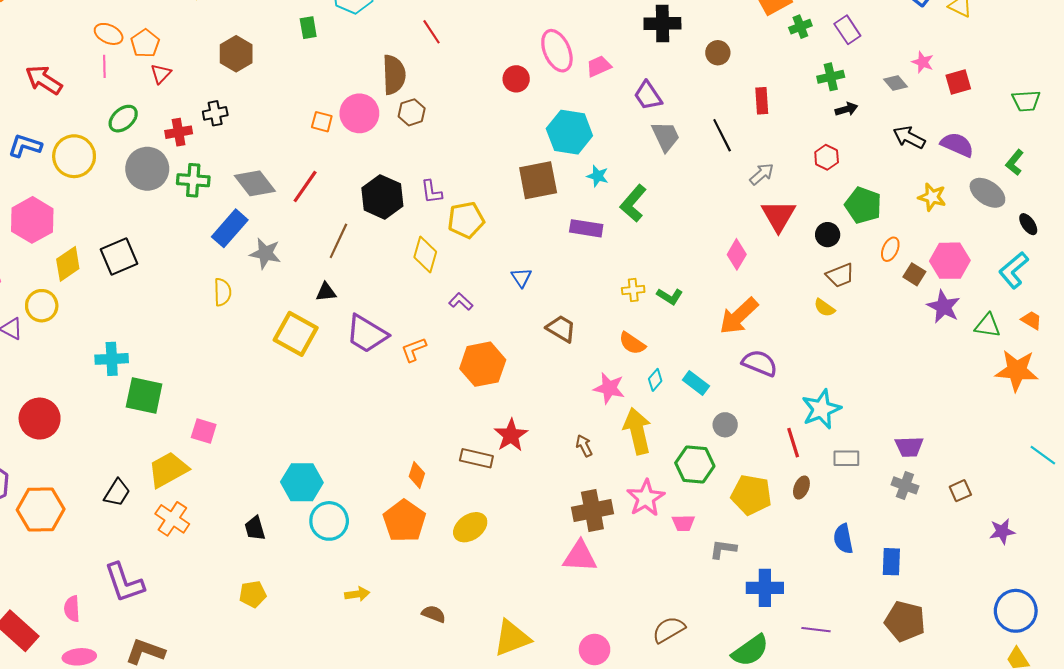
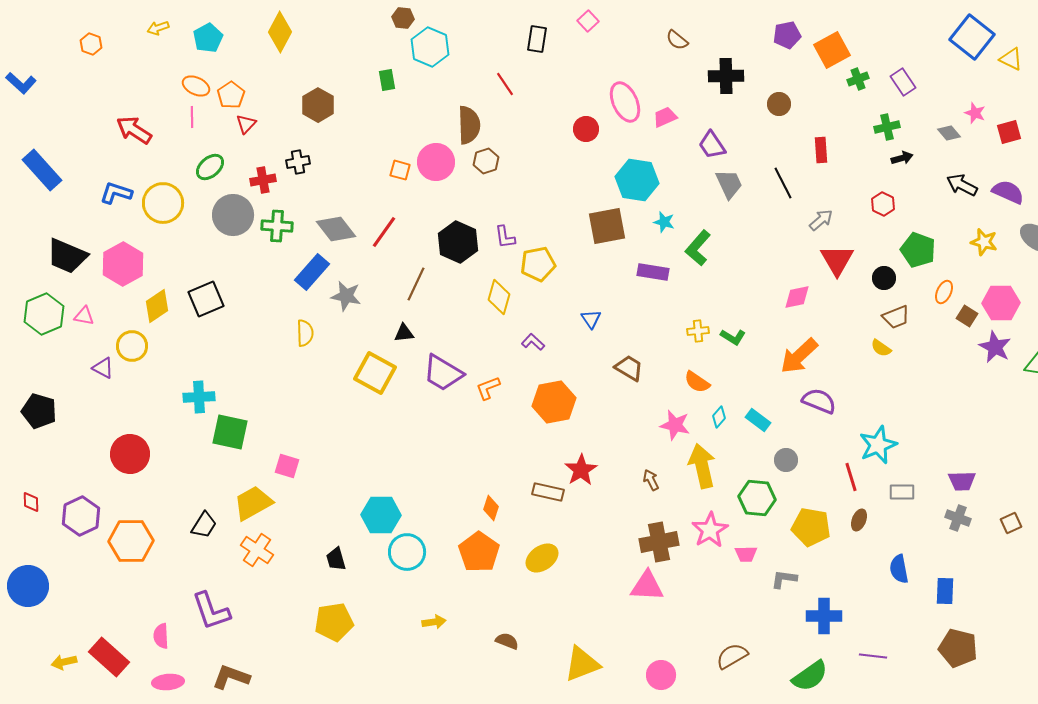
pink diamond: (737, 254) -> (797, 297), turned 48
yellow pentagon: (253, 594) -> (334, 622), size x1.5

